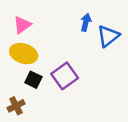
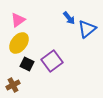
blue arrow: (86, 22) -> (69, 18), turned 128
yellow ellipse: (24, 54) -> (19, 43), turned -70

